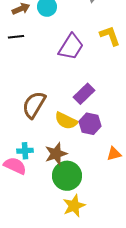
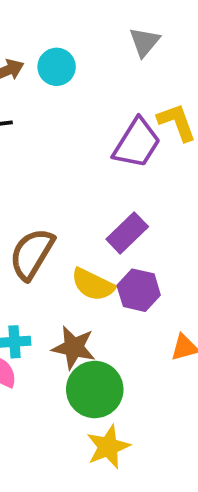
purple trapezoid: (71, 47) -> (137, 143), moved
brown star: (56, 154) -> (74, 348), turned 30

